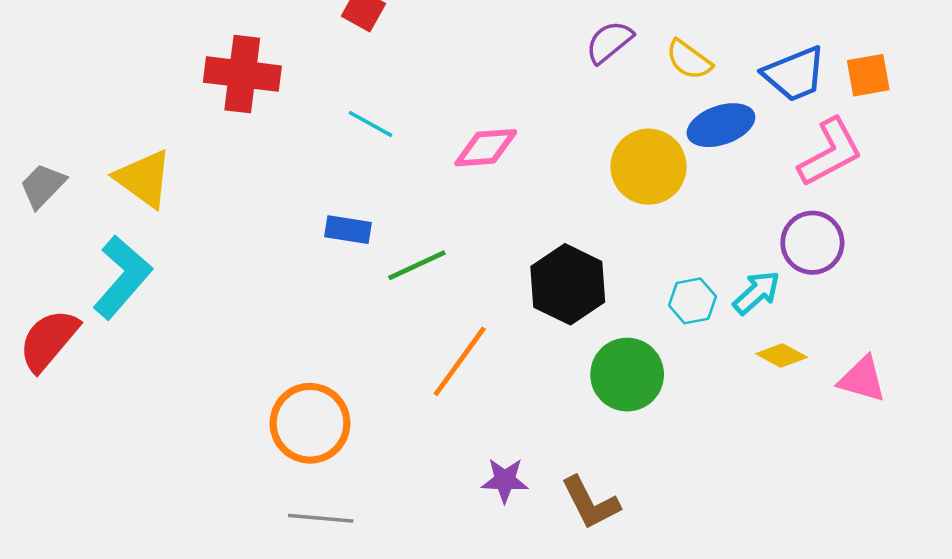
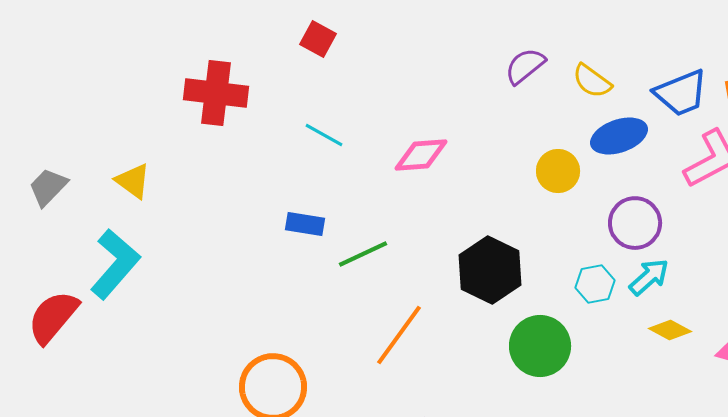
yellow circle: (649, 167) -> (558, 171), size x0.7
yellow triangle: (144, 179) -> (133, 181), size x0.7
purple circle: (812, 243) -> (635, 223), moved

